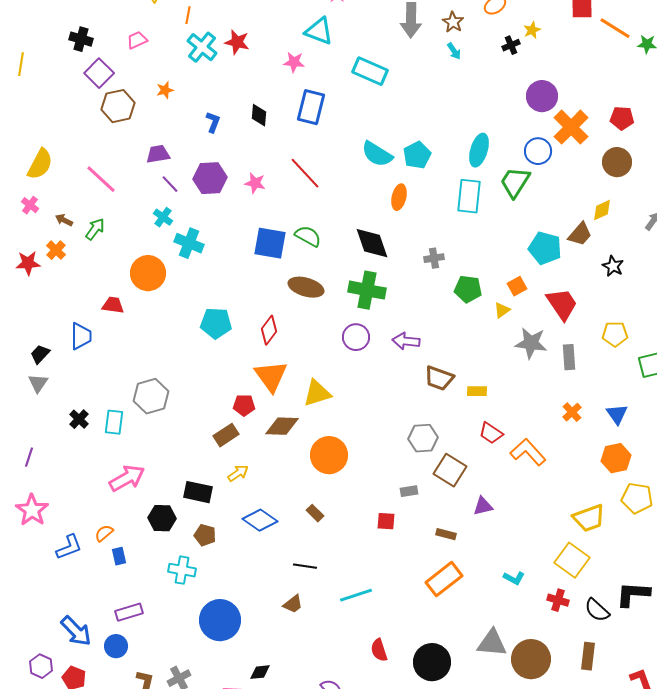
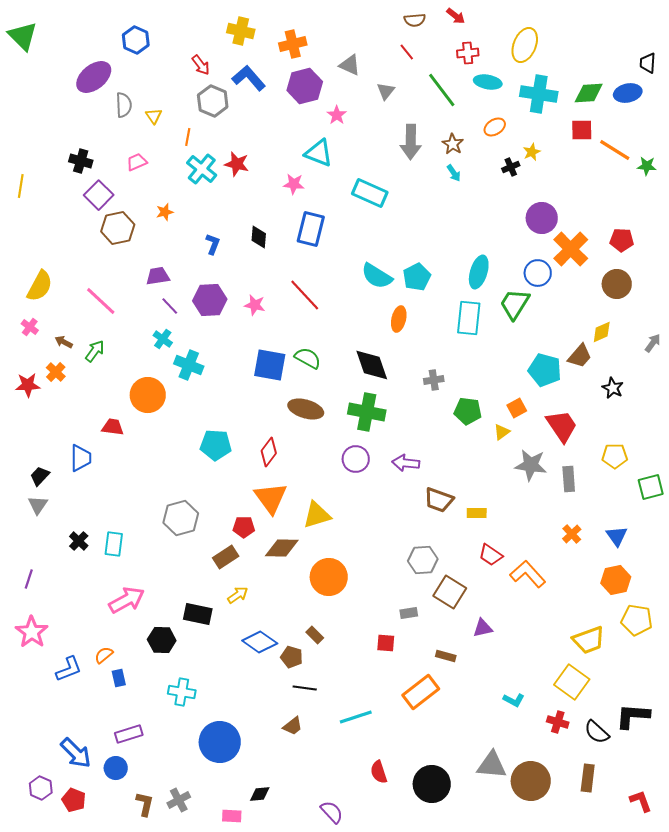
gray hexagon: (151, 396) -> (181, 518), moved
brown pentagon: (205, 535) -> (292, 657), moved
orange rectangle: (444, 579) -> (421, 692), moved

